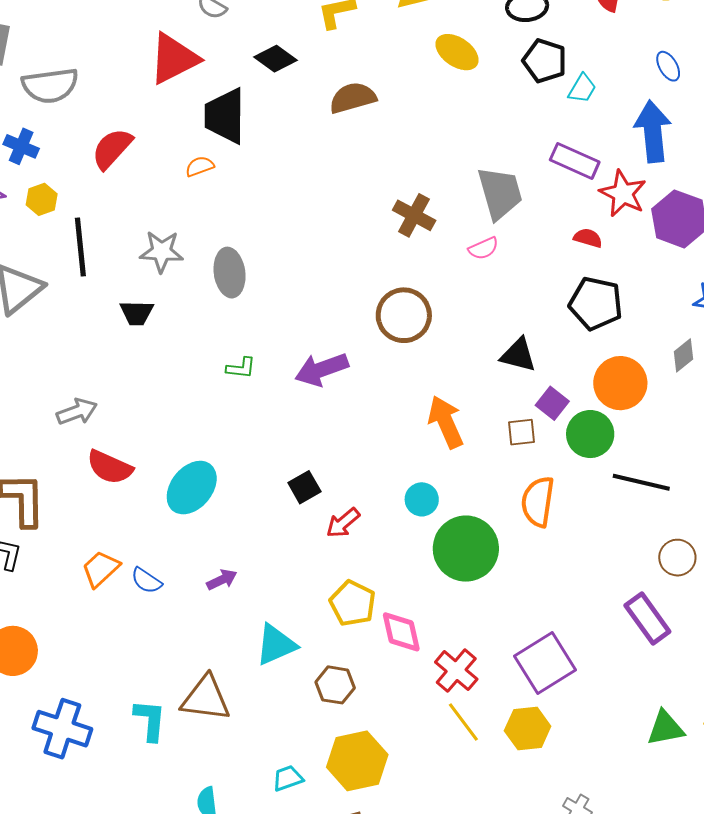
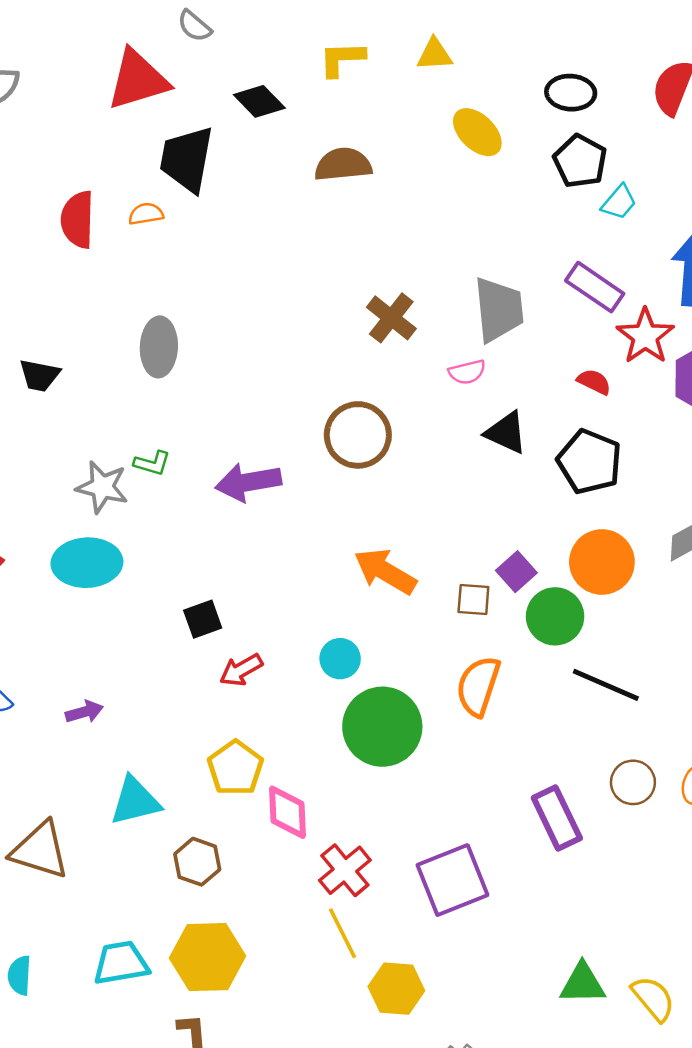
red semicircle: (112, 149) -> (78, 220), moved, turned -51
gray star: (162, 251) -> (102, 487), moved
black triangle: (518, 355) -> (506, 433), moved
orange arrow: (446, 422) -> (385, 571), turned -46
cyan ellipse: (192, 488) -> (87, 563), moved, turned 38
purple rectangle: (647, 619) -> (557, 818), moved
yellow hexagon: (528, 728) -> (396, 989), moved
cyan trapezoid: (288, 778) -> (121, 963), size x1.5

